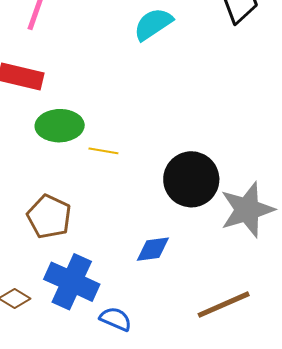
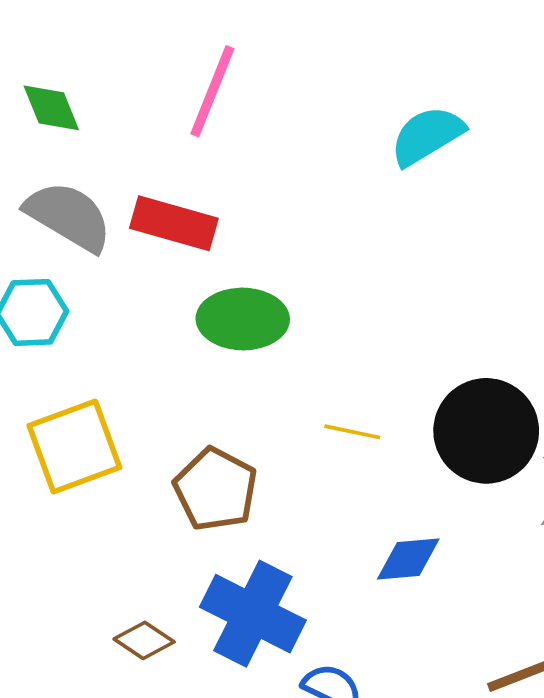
yellow line: (103, 151) -> (352, 432), moved

